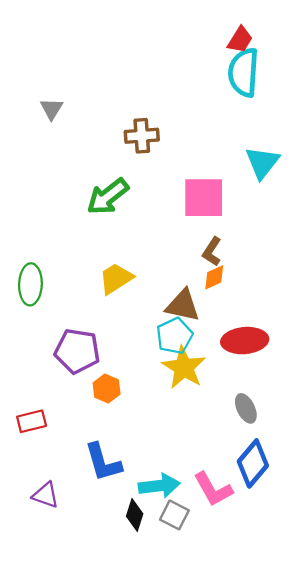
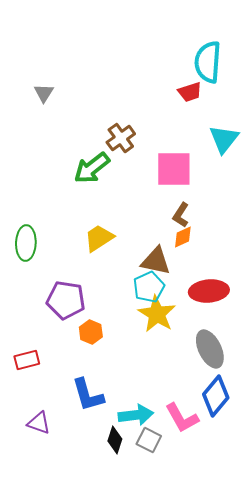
red trapezoid: (240, 40) -> (190, 92), moved, turned 40
brown cross: (142, 136) -> (121, 138), moved, turned -32
gray ellipse: (246, 408) -> (210, 349), size x1.5

